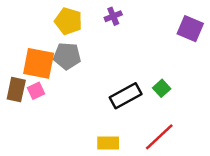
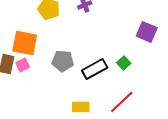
purple square: (190, 29) -> (147, 32), moved
gray pentagon: (67, 56) -> (63, 61), moved

